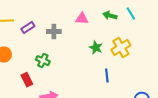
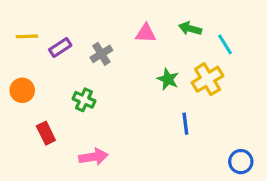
cyan line: (131, 14) -> (225, 44), moved
gray cross: (54, 32) -> (101, 54), turned -32
red rectangle: (27, 80) -> (46, 133), moved

